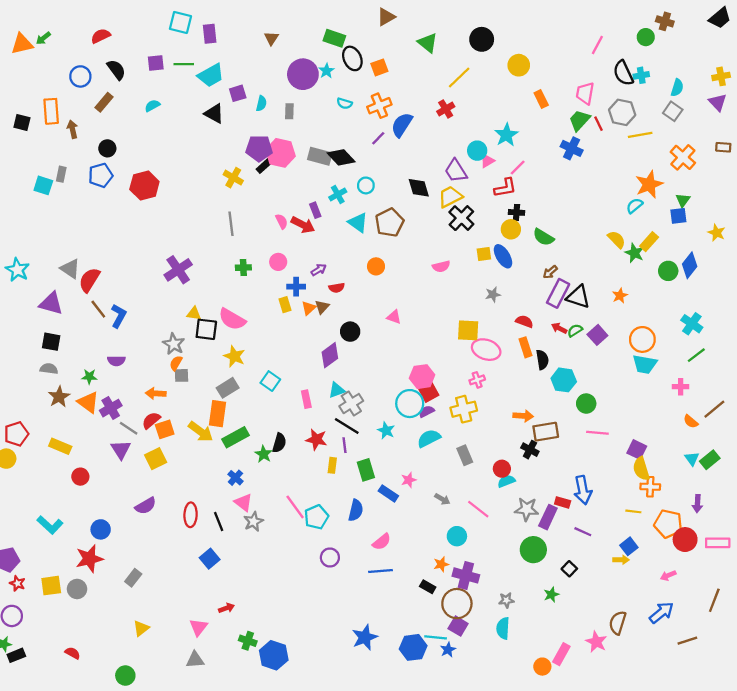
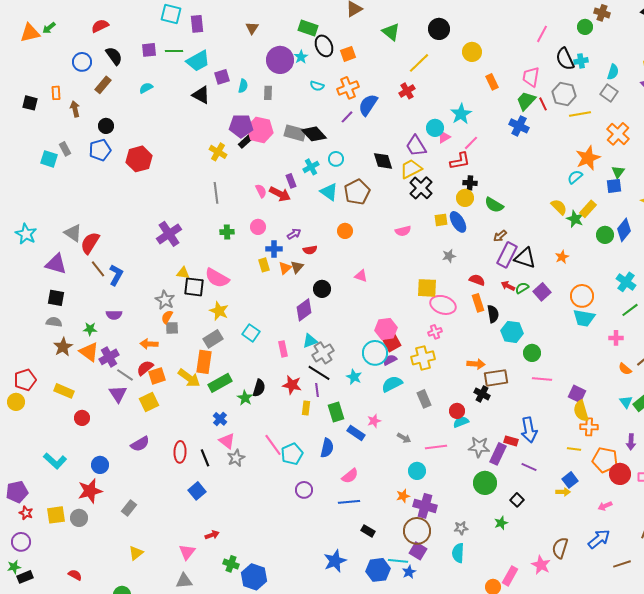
orange rectangle: (51, 111) -> (56, 93), size x0.6
gray rectangle: (61, 174) -> (65, 149), turned -40
pink line: (478, 509) -> (436, 447), turned -45
black rectangle: (428, 587) -> (368, 531), moved

